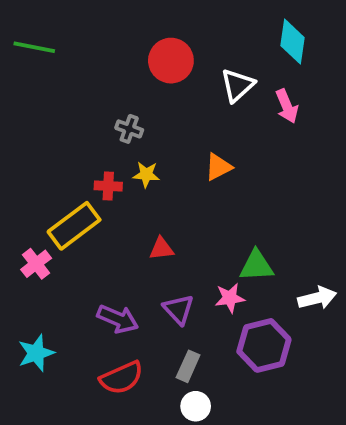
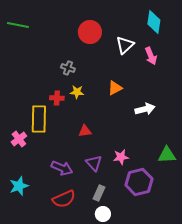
yellow rectangle: (74, 226) -> (39, 119), turned -52
green triangle: (256, 266) -> (167, 155), moved
white arrow: (317, 298) -> (145, 109), moved

